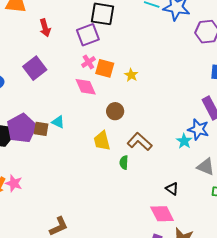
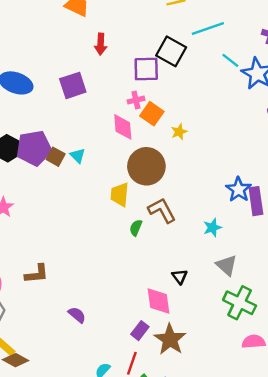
brown circle: (115, 111) -> (146, 166), size x1.8
blue star: (198, 129) -> (238, 189), moved

